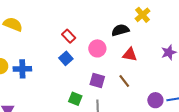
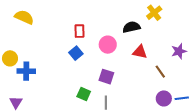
red rectangle: (69, 36) -> (79, 31), turned 40
blue cross: (22, 69) -> (26, 71), moved
brown line: (124, 81) -> (160, 72), moved

